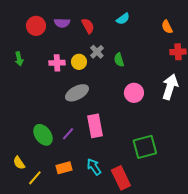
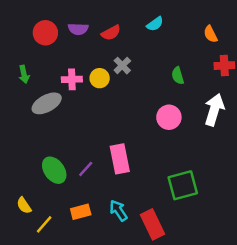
red semicircle: (88, 26) -> (111, 33), turned 91
green semicircle: (119, 60) -> (178, 76), moved
gray ellipse: (77, 93) -> (47, 103), moved

